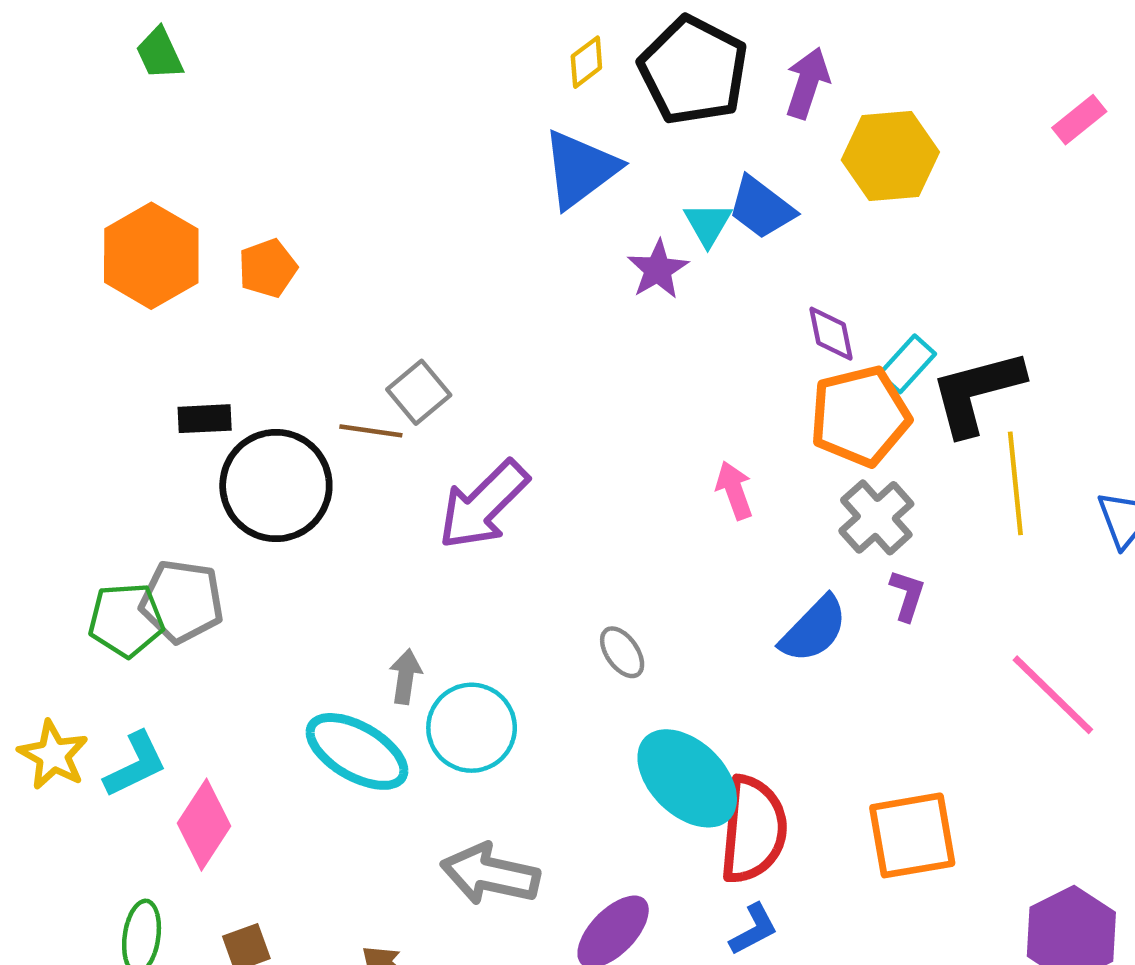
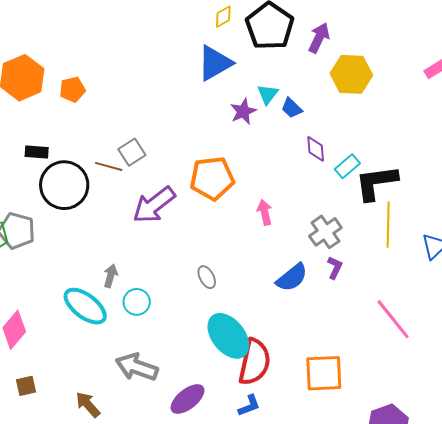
blue trapezoid: (761, 208) -> (292, 108), moved, size x0.7
orange pentagon: (860, 416) -> (212, 178), moved
cyan circle: (472, 728) -> (137, 302), size x0.7

